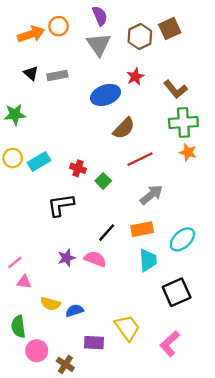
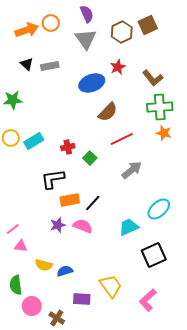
red cross: (78, 168) -> (68, 147), turned -32
orange rectangle: (142, 229) -> (70, 200), moved
cyan trapezoid: (148, 260) -> (129, 227), turned -110

